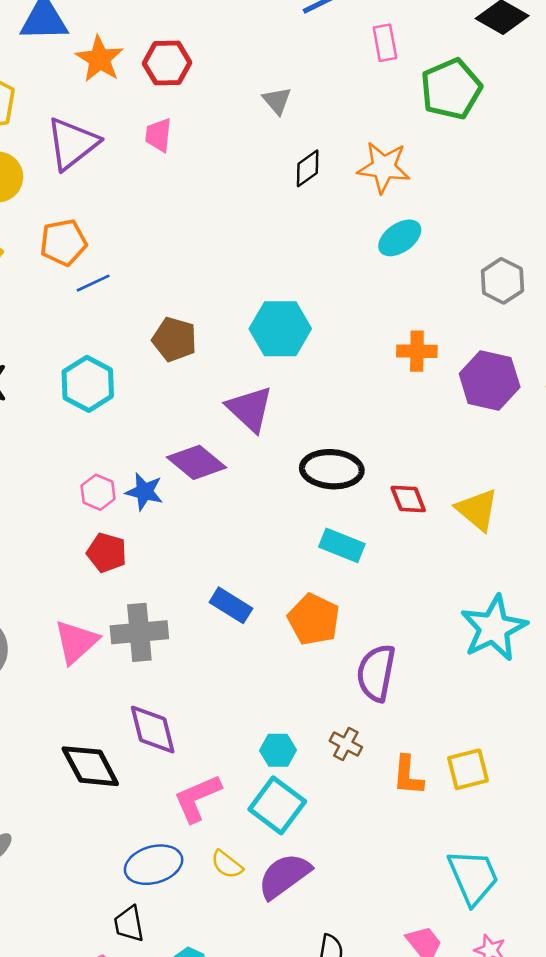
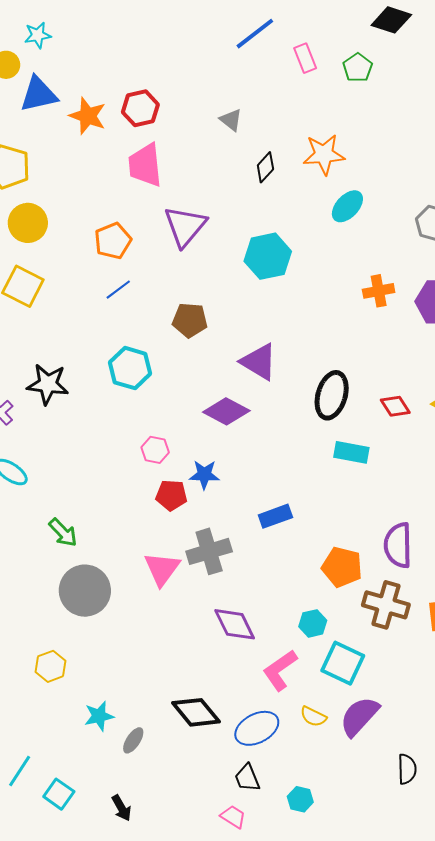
green pentagon: (451, 89) -> (358, 68), moved, size x0.6
pink trapezoid: (158, 135) -> (145, 165), size x1.6
purple triangle: (72, 144) -> (185, 226), moved
orange pentagon: (63, 242) -> (113, 241), moved
cyan hexagon: (280, 329) -> (268, 256), moved
black ellipse: (332, 469) -> (332, 395), turned -66
blue star: (144, 492) -> (204, 475), moved
blue rectangle: (231, 605) -> (275, 516), turned -40
orange pentagon: (314, 619) -> (342, 567), moved
brown cross: (346, 744) -> (386, 605), size x1.8
cyan hexagon: (278, 750) -> (313, 623), moved
black diamond: (90, 766) -> (196, 712), moved

